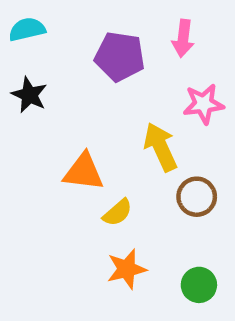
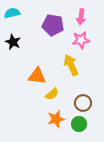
pink star: (203, 104) -> (81, 40), moved
brown circle: (197, 197) -> (83, 103), moved
green circle: (199, 285) -> (79, 124), moved

